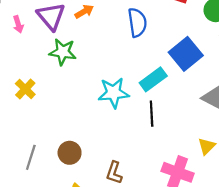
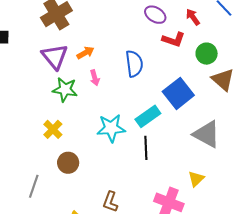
pink arrow: (18, 24) -> (95, 78), moved
yellow cross: (25, 89) -> (53, 129), moved
brown circle: (70, 153) -> (68, 163), moved

